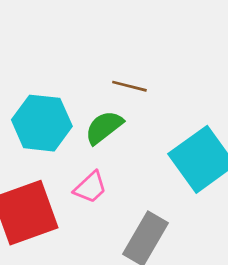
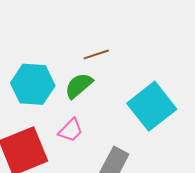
brown line: (129, 86) -> (96, 54), turned -30

